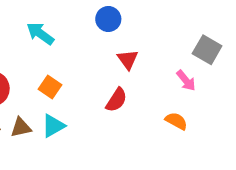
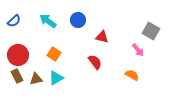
blue circle: (108, 19) -> (78, 20), moved
red triangle: (128, 59) -> (102, 37), turned -40
red semicircle: (116, 100) -> (95, 62), turned -70

